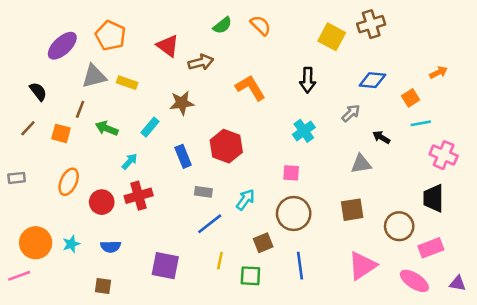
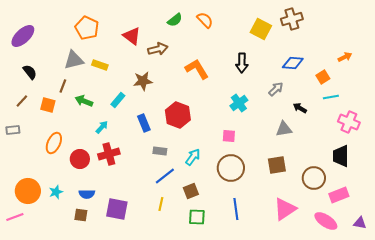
purple ellipse: (62, 46) -> (23, 36), moved
gray rectangle: (17, 178) -> (13, 130), moved
brown square: (263, 243) -> (191, 191), moved
yellow line: (220, 261) -> (161, 204), moved
purple square: (165, 266) -> (117, 209), moved
brown square: (103, 286) -> (81, 215), moved

